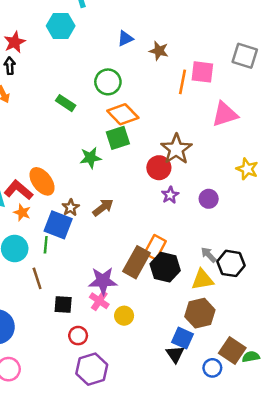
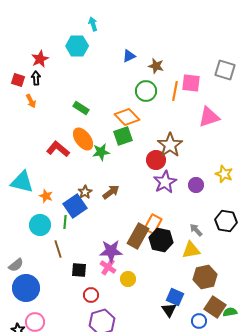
green circle: (108, 82) -> (146, 91), moved
yellow star: (247, 169) -> (224, 174), moved
orange ellipse: (42, 181) -> (83, 139), moved
red L-shape: (18, 190) -> (58, 149), moved
purple star: (170, 195) -> (165, 182), size x1.6
blue square: (58, 225) -> (75, 206), turned 35
black hexagon: (231, 263) -> (226, 221), moved
brown hexagon: (200, 313) -> (205, 277), moved

